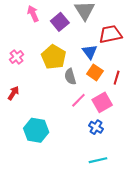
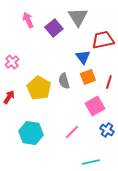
yellow pentagon: (54, 57) -> (39, 88), moved
orange square: (95, 72) -> (88, 77), turned 35
pink line: (78, 100) -> (72, 132), moved
blue cross: (96, 127) -> (107, 130), moved

